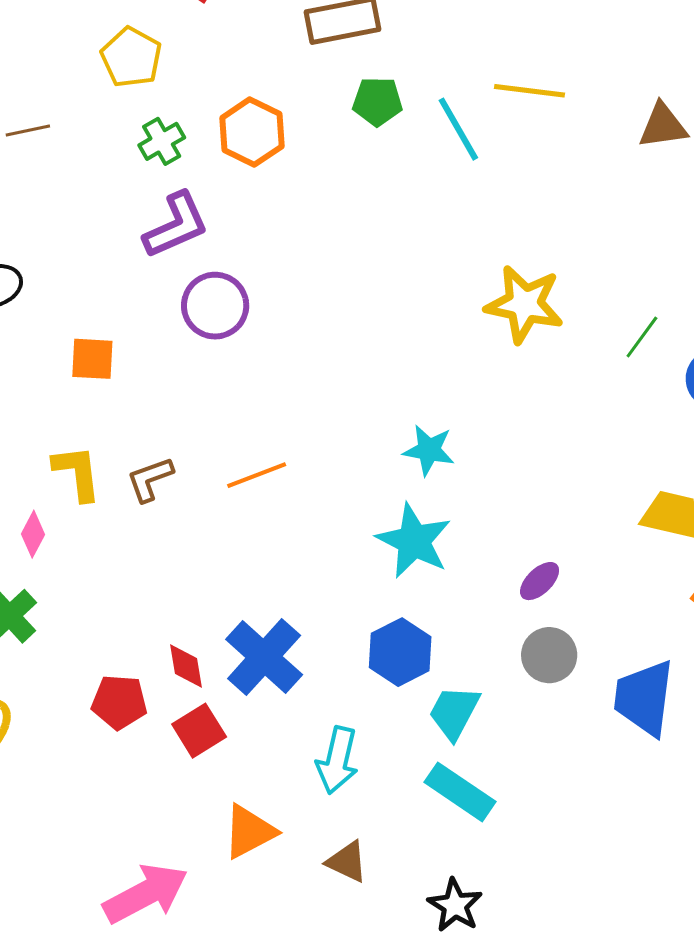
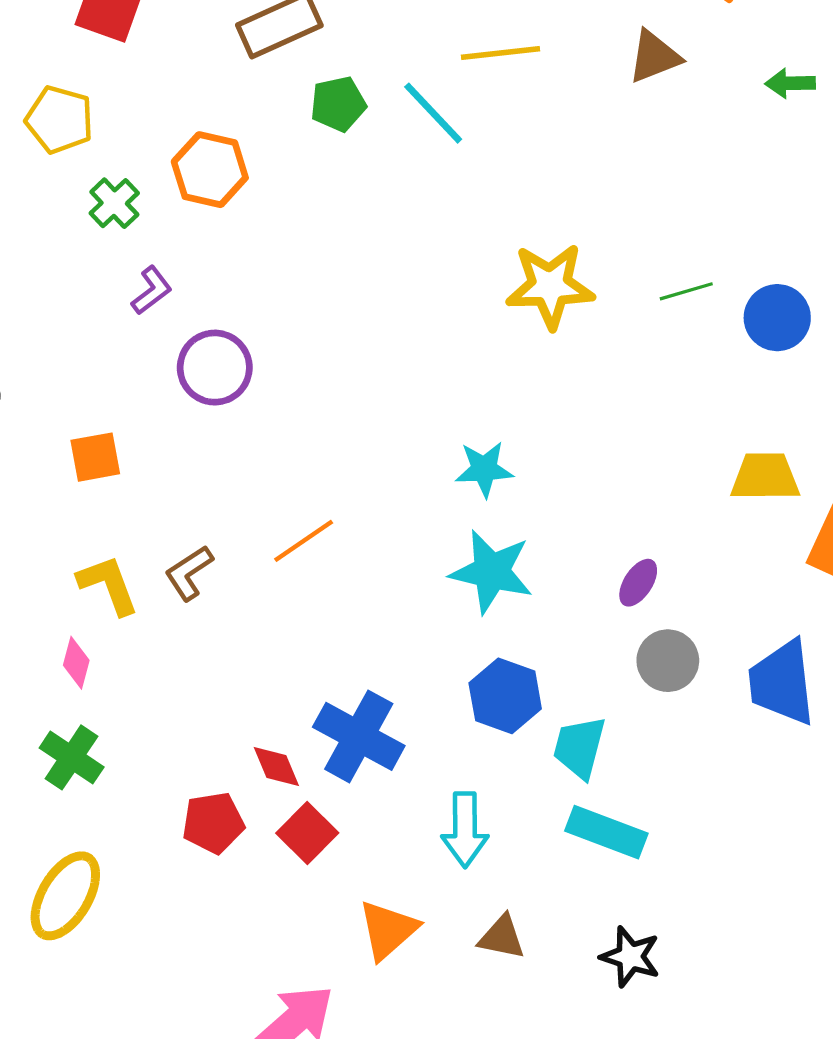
purple L-shape: (176, 225) -> (152, 290), size x0.6
green line: (642, 337) -> (686, 291), turned 51

